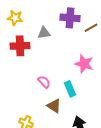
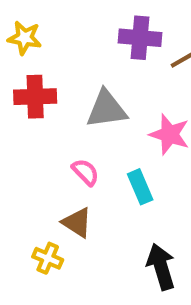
gray triangle: (44, 33) -> (106, 109), moved, size x1.5
brown triangle: (54, 106) -> (77, 223), moved

